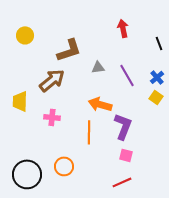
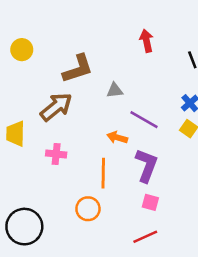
purple line: (127, 75) -> (144, 120), moved, turned -30
orange arrow: (100, 104) -> (117, 137), size x0.7
orange circle: (64, 166) -> (88, 209), moved

